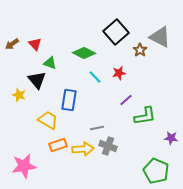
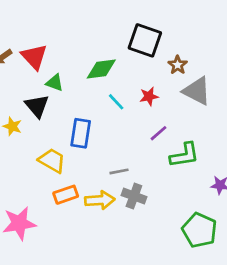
black square: (116, 32) -> (145, 40), turned -30
gray triangle: (160, 37) -> (197, 91), moved
red triangle: (35, 44) -> (34, 57), size x1.5
green diamond: (84, 53) -> (101, 69), turned -35

